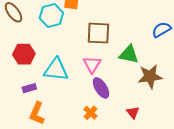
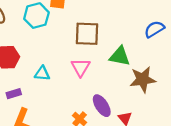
cyan triangle: (56, 70) -> (42, 73), size x0.6
purple ellipse: (101, 88) -> (102, 106), moved

